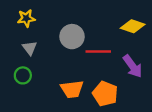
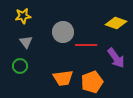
orange pentagon: (105, 94) -> (92, 82), turned 30

